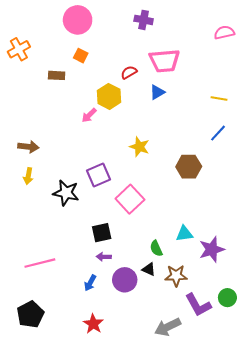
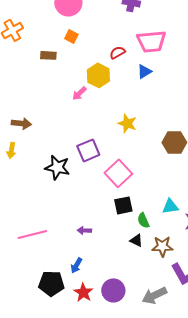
yellow arrow: (28, 176) -> (11, 150), moved
black square: (102, 233) -> (123, 205), moved
purple arrow: (104, 257) -> (84, 230), moved
purple circle: (125, 280) -> (113, 290), moved
blue arrow: (90, 283) -> (76, 265), moved
black pentagon: (30, 314) -> (51, 283), moved, turned 30

